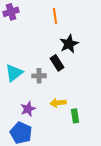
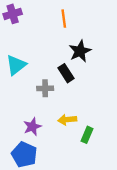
cyan triangle: (14, 73) -> (16, 65), moved
green rectangle: (75, 116) -> (87, 135), turned 32

